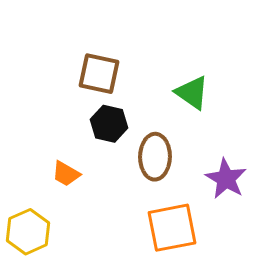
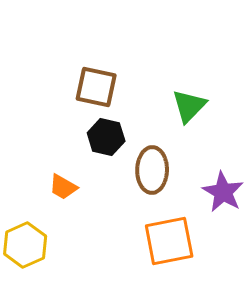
green triangle: (192, 93) -> (189, 106), turned 39

